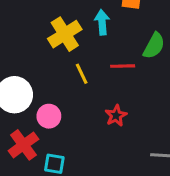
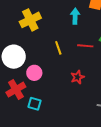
yellow cross: (65, 34) -> (30, 20), moved

